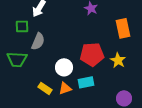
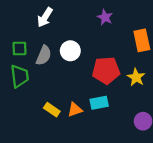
green square: (22, 26) -> (20, 48), moved
green trapezoid: (17, 59) -> (20, 76), turned -100
white circle: (64, 67) -> (70, 51), moved

